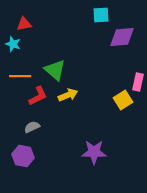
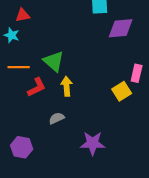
yellow arrow: (68, 95) -> (67, 86), turned -72
gray semicircle: (32, 127) -> (57, 118), moved

